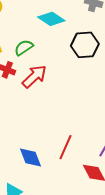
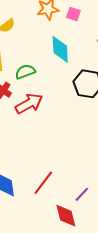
cyan diamond: (51, 19) -> (60, 49), turned 40

